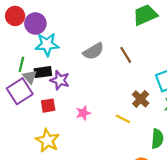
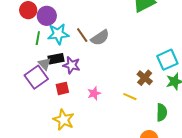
brown line: (126, 55) -> (82, 35), moved
green line: (21, 64) -> (38, 38), moved

